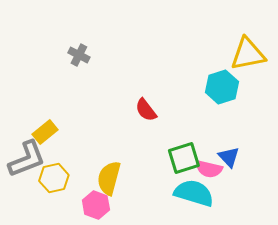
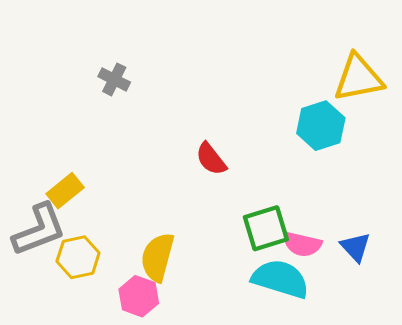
blue triangle: (229, 157) -> (355, 247), moved

